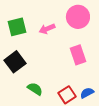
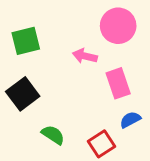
pink arrow: (47, 29) -> (85, 56), moved, turned 35
blue semicircle: (87, 93) -> (130, 120), moved

